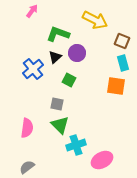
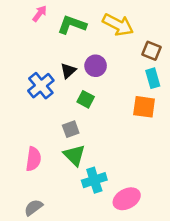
green L-shape: (58, 34) -> (72, 25), moved
gray square: (57, 104) -> (71, 129), turned -32

